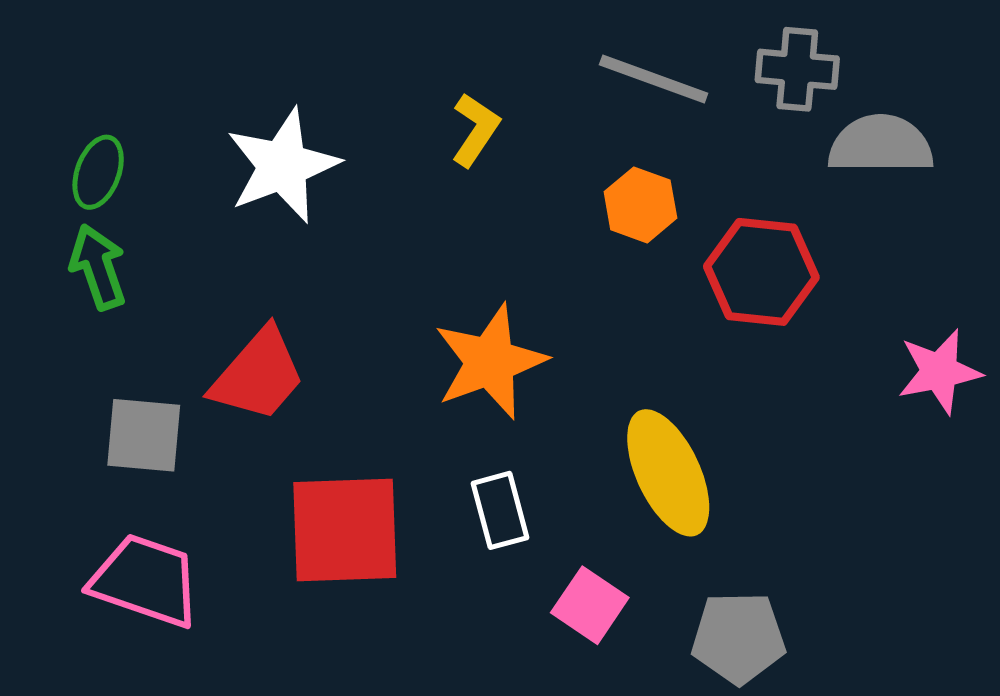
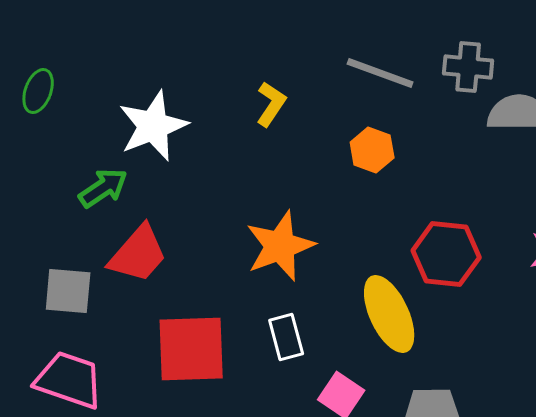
green ellipse: (98, 172) -> (38, 91), moved
green arrow: (98, 267) -> (103, 188), moved, turned 75
red hexagon: (761, 272) -> (446, 254), moved

